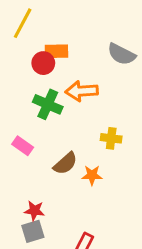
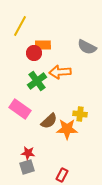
green cross: (48, 104) -> (37, 81), turned 30
yellow cross: (111, 138) -> (80, 114), moved
pink rectangle: (23, 146) -> (20, 109), size x1.5
orange star: (92, 175) -> (67, 129), size x1.5

